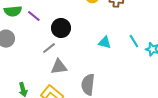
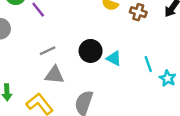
black circle: (61, 28) -> (91, 51), moved

